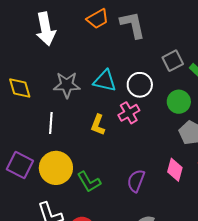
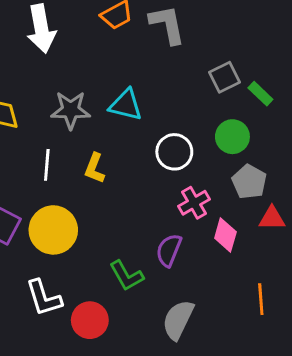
white circle: (140, 85) -> (174, 152), moved
pink cross: (129, 113) -> (194, 203), moved
yellow L-shape: (98, 125) -> (95, 168), moved
green L-shape: (89, 182) -> (127, 276), moved

